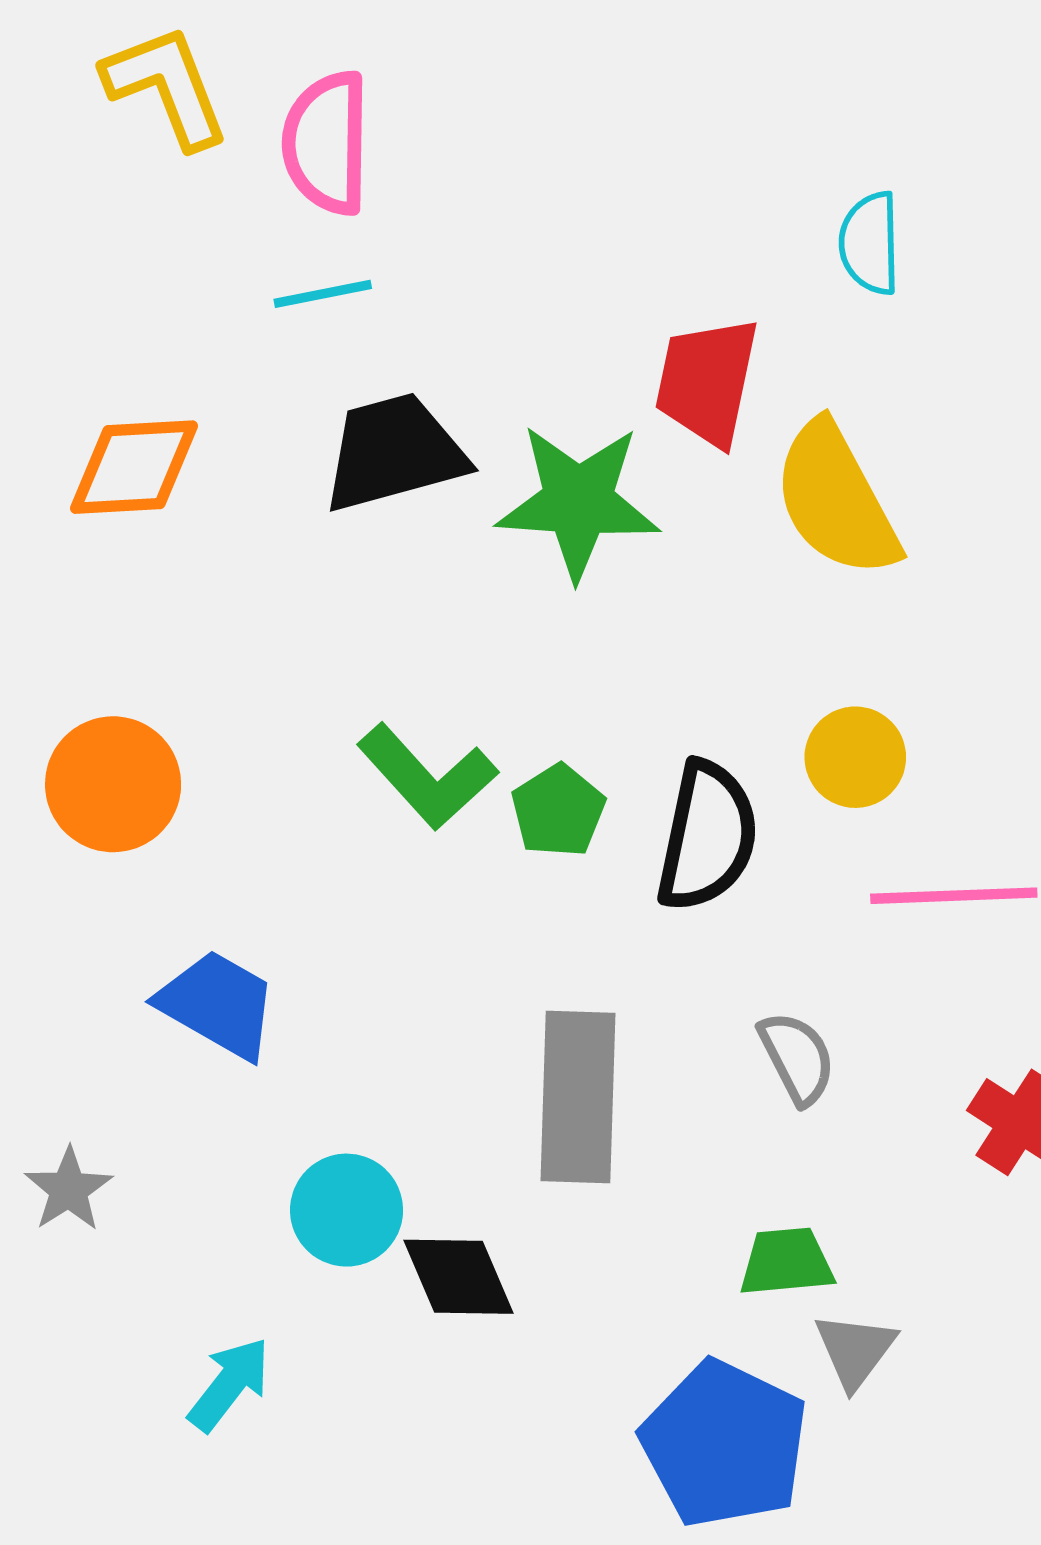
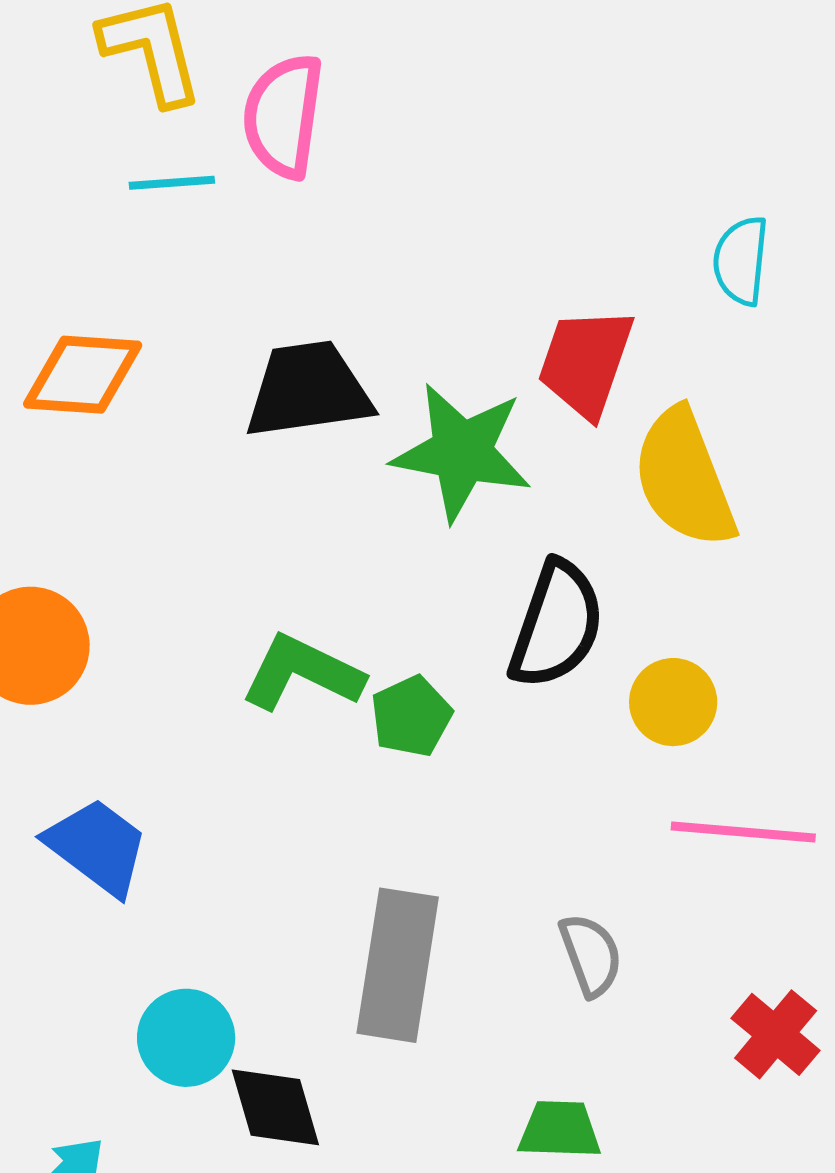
cyan line: (323, 294) -> (172, 183), moved
green L-shape: (427, 777) -> (302, 673), turned 151
black semicircle: (707, 836) -> (556, 625), moved

